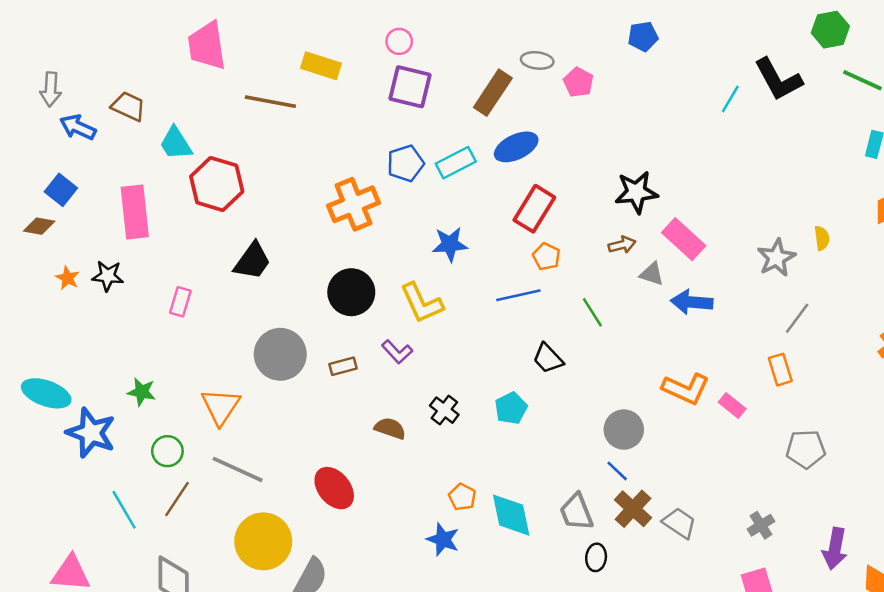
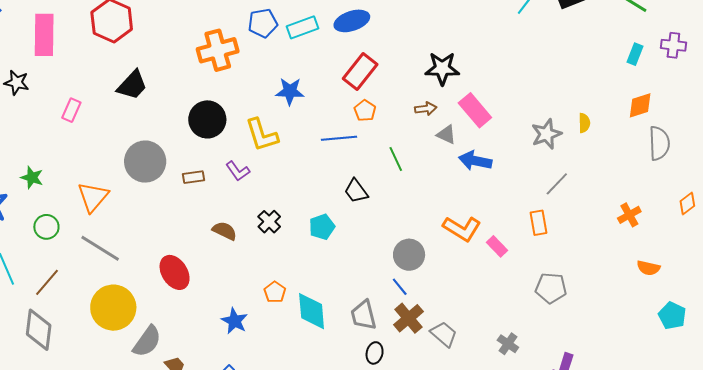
brown line: (177, 499) -> (47, 282), moved
gray cross: (761, 525) -> (508, 344), turned -30
blue star: (443, 539) -> (235, 321), moved

